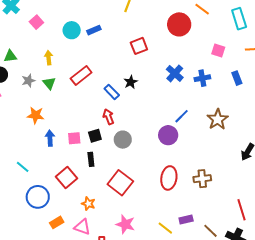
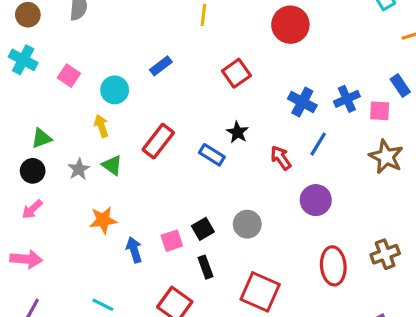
cyan circle: (72, 30) -> (115, 90), moved
pink square: (218, 50) -> (380, 111), moved
blue line: (182, 116) -> (318, 144), moved
red arrow: (108, 117) -> (281, 158), moved

